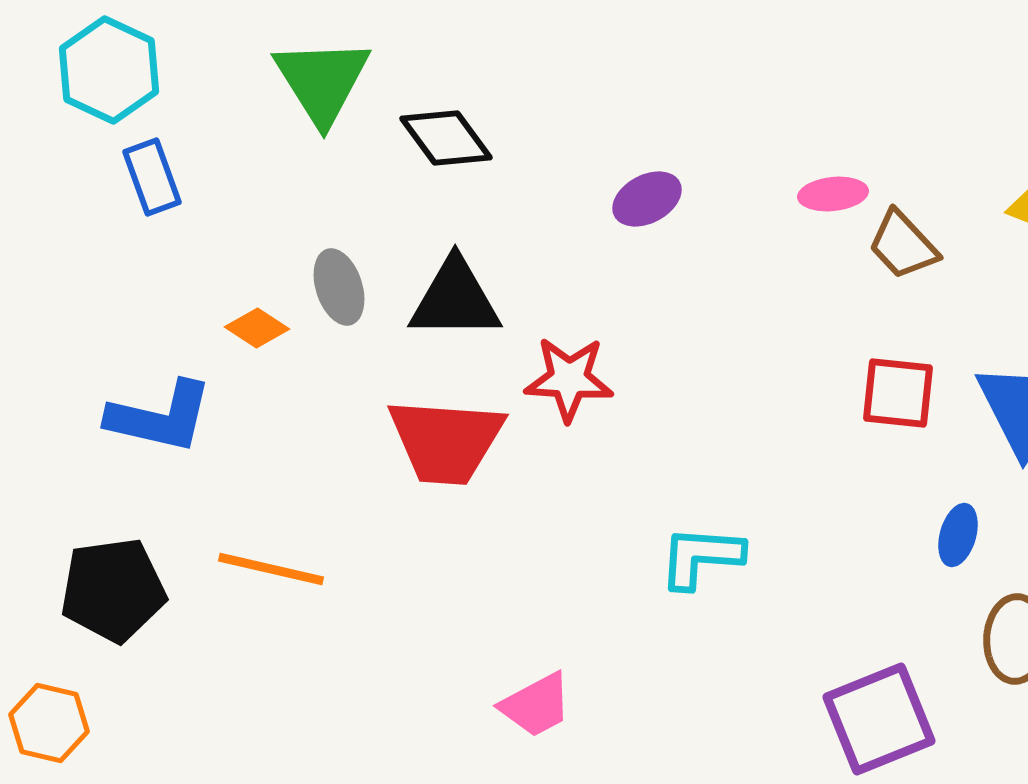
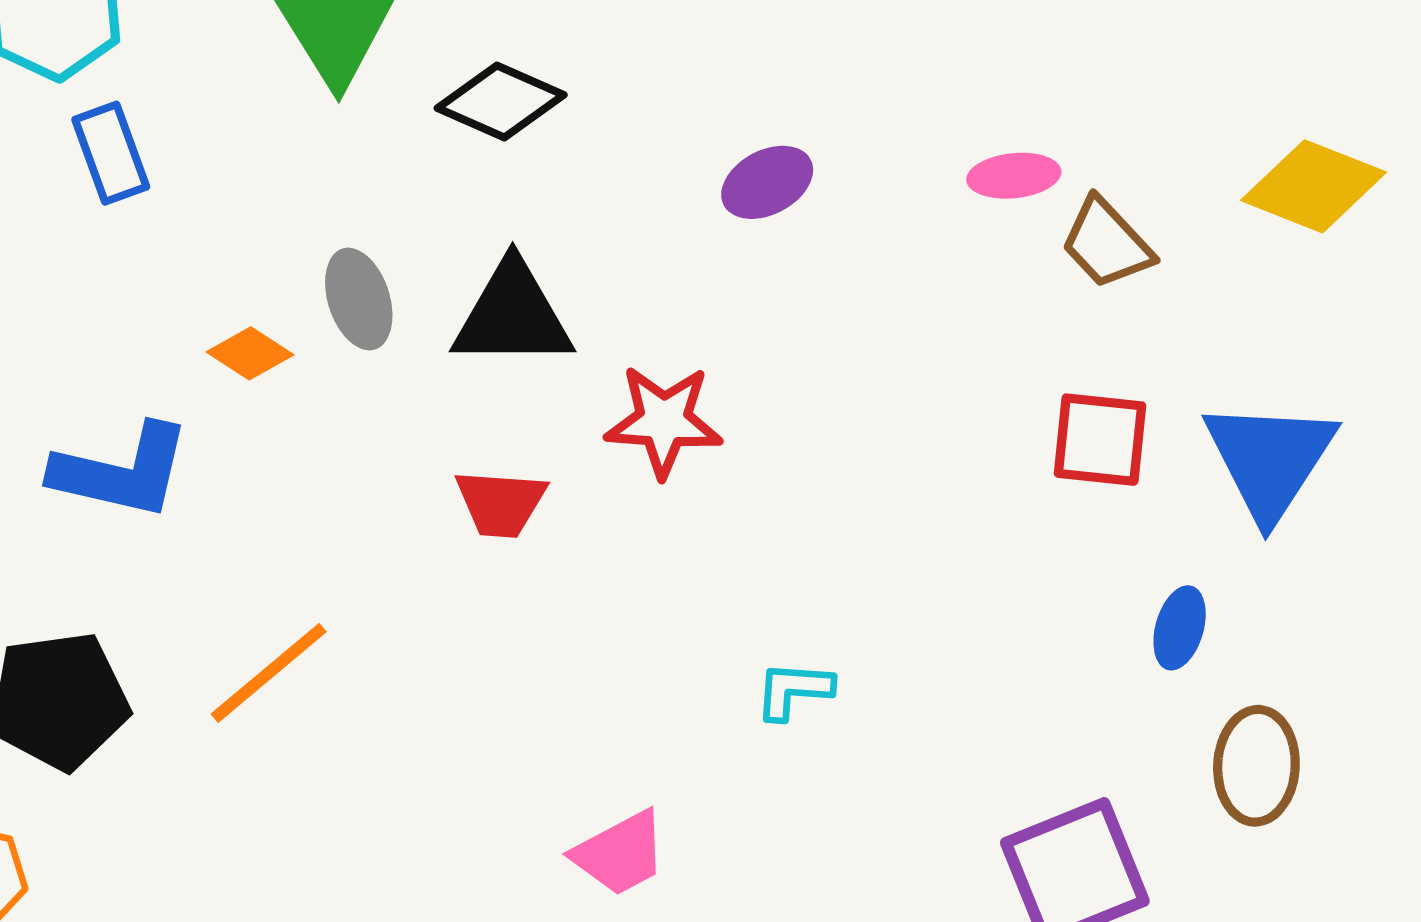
black diamond: (446, 138) -> (501, 101), turned -30
red trapezoid: (446, 441) -> (501, 503), size x0.6
cyan L-shape: (701, 557) -> (794, 690), moved, size x0.7
orange line: (271, 569) -> (269, 673), turned -53

